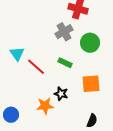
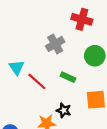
gray cross: (64, 32) -> (55, 44), moved

